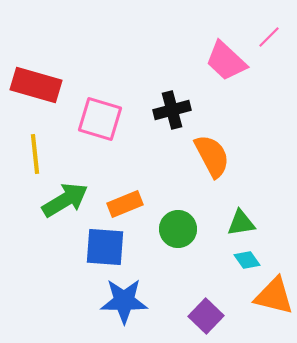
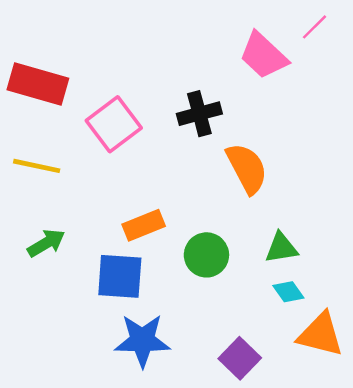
pink square: (100, 119) -> (114, 124), turned 36
yellow line: (35, 154) -> (37, 166), turned -72
green arrow: (65, 200) -> (46, 243), moved, size x0.7

